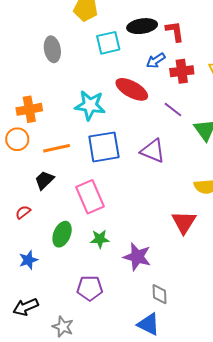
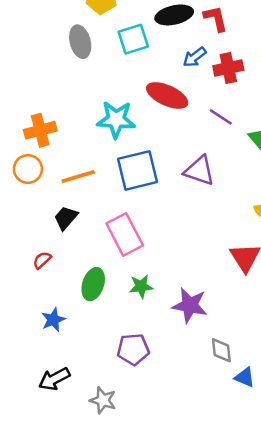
gray ellipse: (52, 49) -> (80, 42), moved
blue triangle: (149, 324) -> (245, 377), moved, size x0.7

